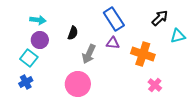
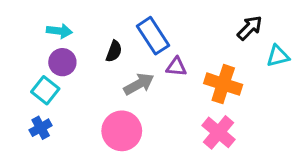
blue rectangle: (114, 19) -> (153, 36), moved
gray arrow: (89, 54) -> (139, 84), turned -144
pink cross: (155, 85) -> (219, 132), moved, size x1.5

